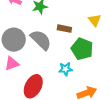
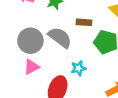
cyan star: (66, 69) -> (78, 68), moved

